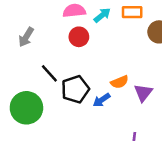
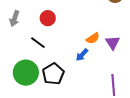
red circle: (79, 37) -> (48, 18), moved
black pentagon: (75, 89) -> (53, 74), moved

